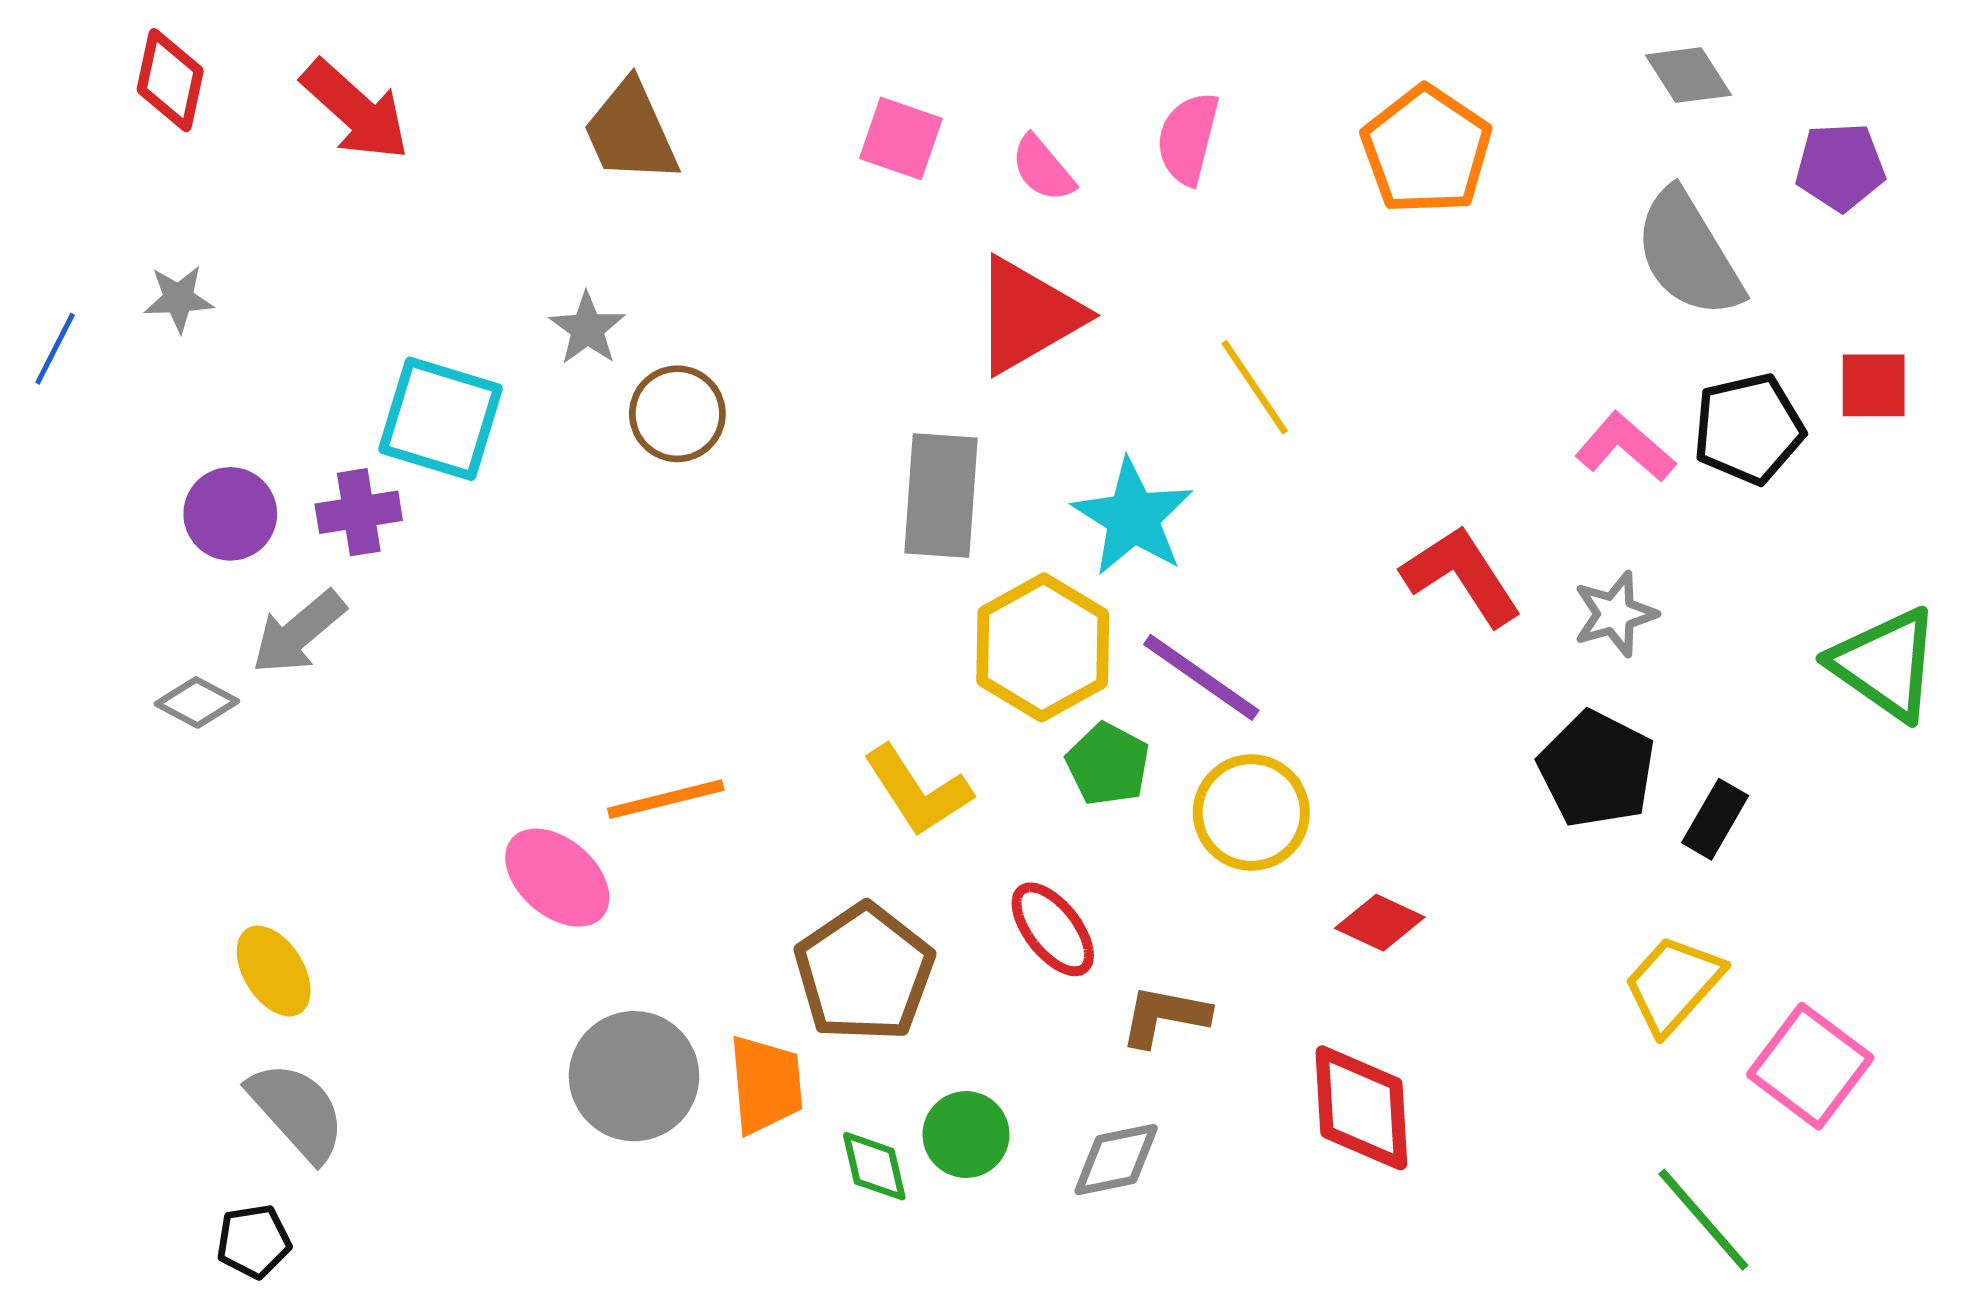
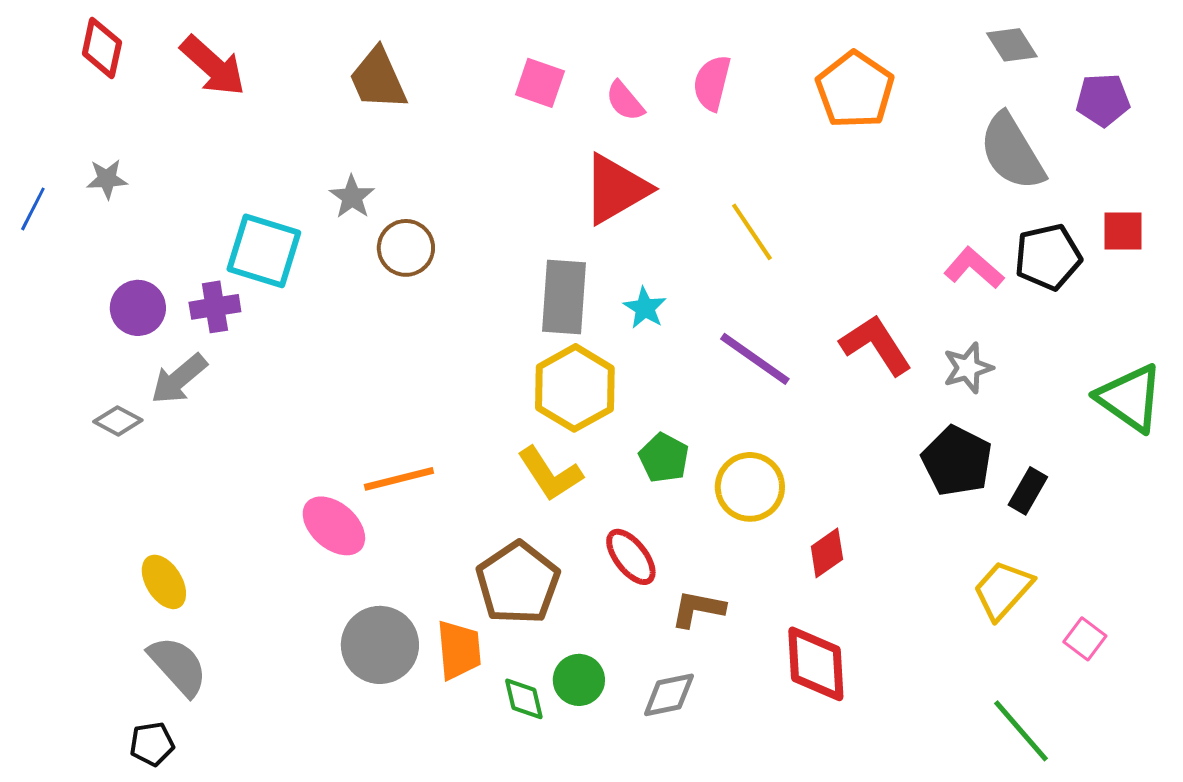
cyan star: (1133, 517) -> (645, 308), moved, size x0.6
yellow hexagon: (1043, 647) -> (575, 388), moved
purple line: (1201, 677) -> (755, 359), moved
red diamond: (1380, 923) -> (827, 553), turned -60
pink square: (1810, 1066) -> (1085, 639), size x0.6

